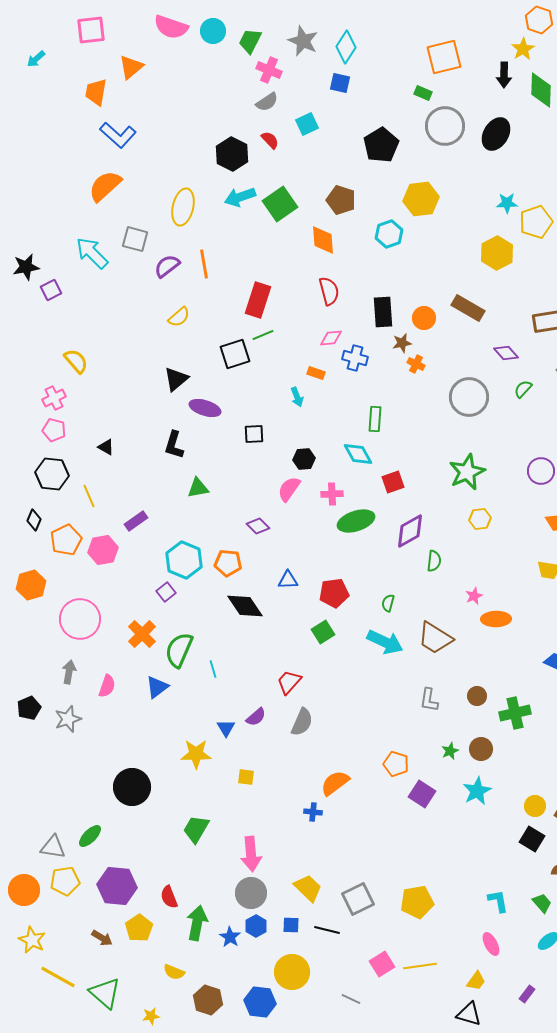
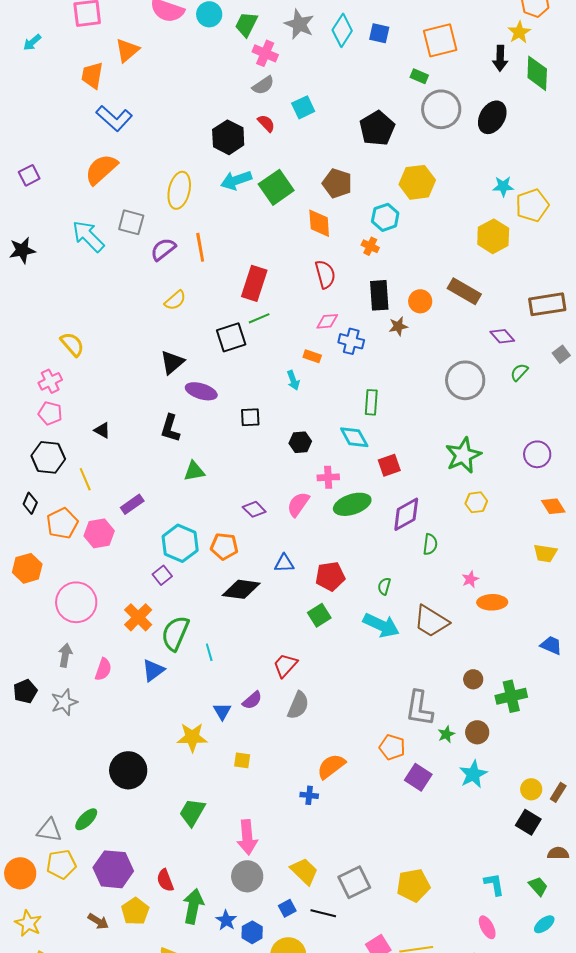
blue square: (340, 83) -> (379, 33), moved
purple square: (51, 290) -> (29, 175), moved
orange cross: (416, 364) -> (370, 246), moved
pink semicircle: (289, 489) -> (298, 504), moved
black diamond: (245, 606) -> (241, 589), turned -48
gray L-shape: (429, 700) -> (419, 708), moved, size x1.5
blue square: (291, 925) -> (287, 908), turned -30
blue hexagon: (256, 926) -> (252, 932), moved

